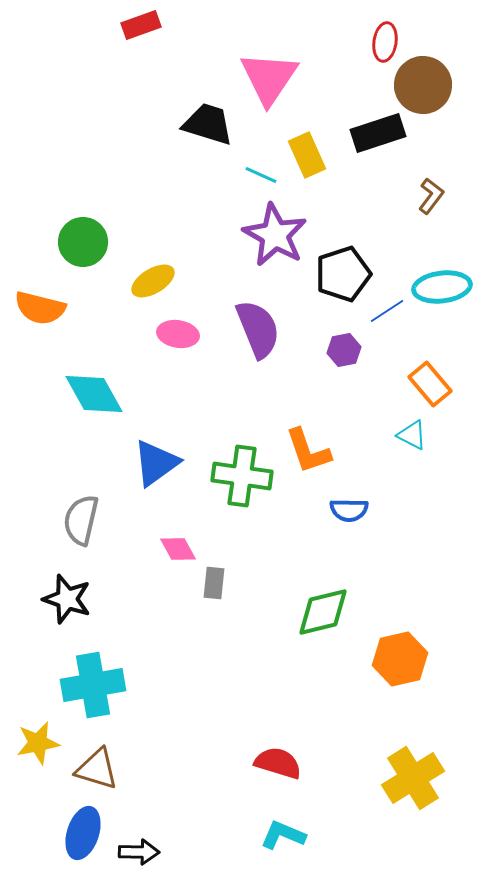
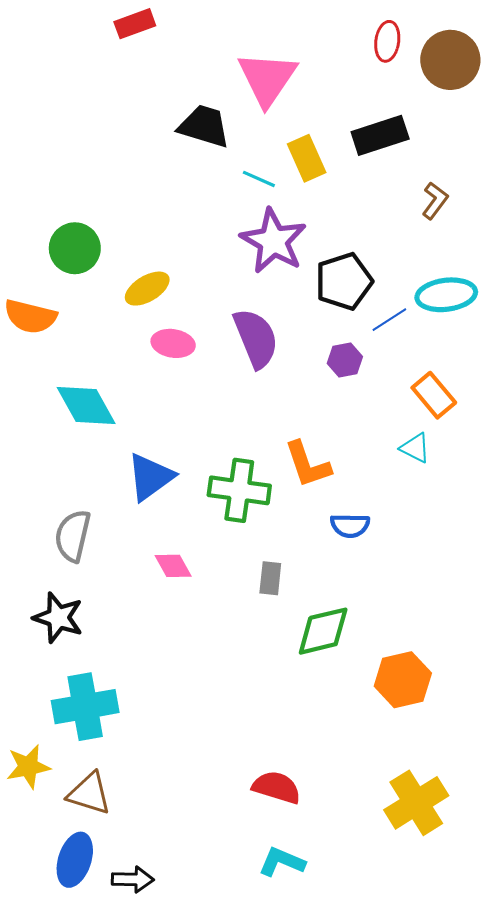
brown circle: (423, 85) -> (450, 60), moved
gray rectangle: (214, 583) -> (270, 578), moved

